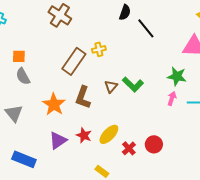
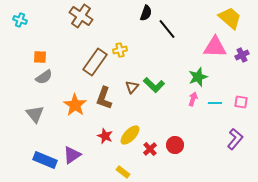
gray semicircle: (23, 76) -> (44, 77), turned -96
green star: (177, 76) -> (198, 77), turned -30
purple triangle: (58, 140) -> (72, 155), moved

